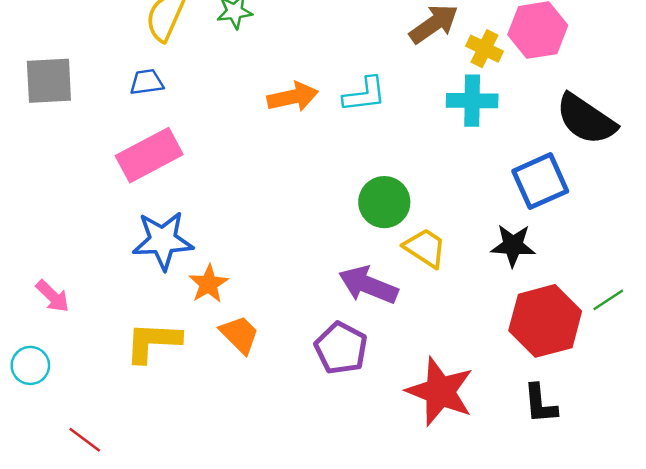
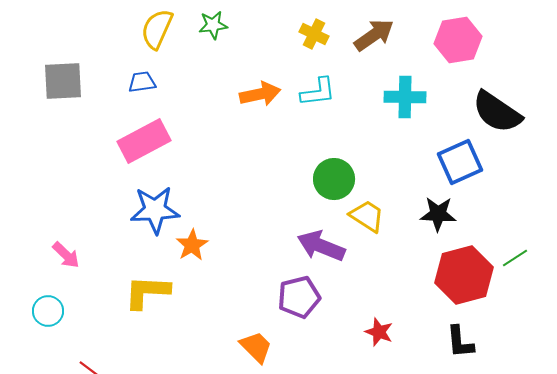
yellow cross: (485, 49) -> (314, 34), moved
orange trapezoid: (239, 335) -> (256, 347), moved
purple pentagon: (341, 348) -> (299, 297), turned 30
red star: (440, 391) -> (379, 332), size x0.5

